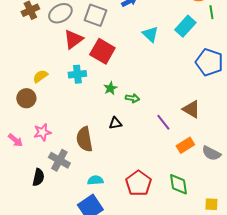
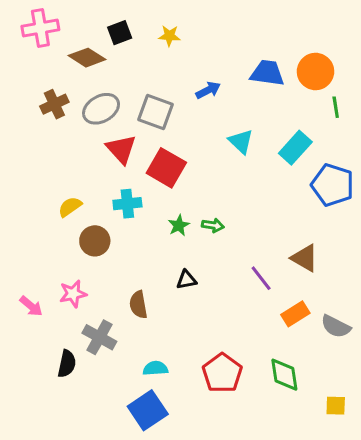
cyan rectangle: (185, 26) -> (295, 148), moved
red triangle: (73, 39) -> (121, 149), turned -35
brown circle: (26, 98) -> (95, 241), moved
green arrow: (132, 98) -> (213, 225), moved
brown semicircle: (84, 139) -> (138, 305), size x0.7

